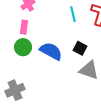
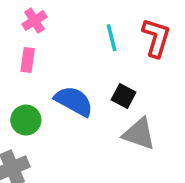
green circle: (23, 47) -> (26, 120), moved

